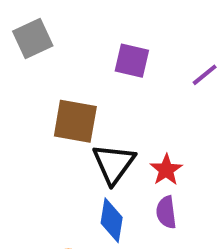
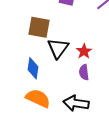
blue diamond: (112, 220) -> (33, 68), moved

